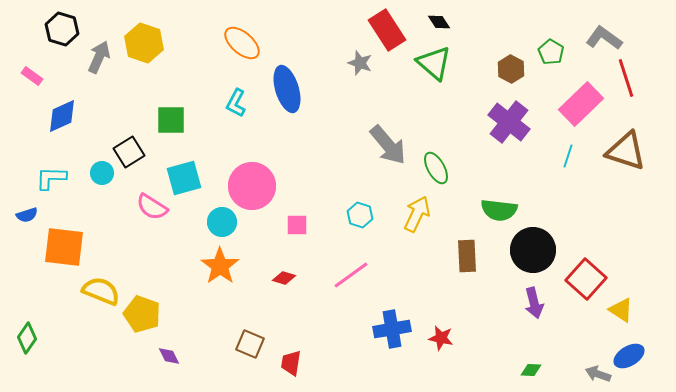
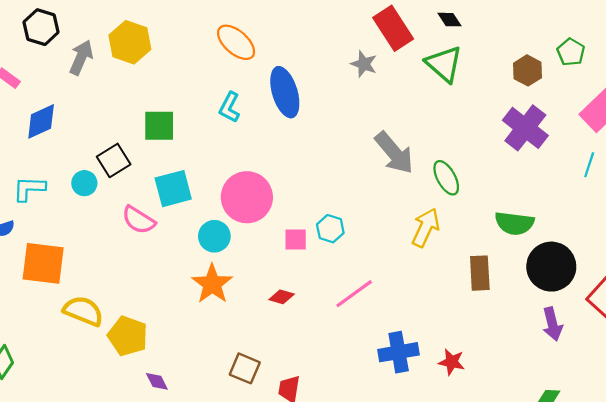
cyan hexagon: (360, 215) -> (330, 229), moved

